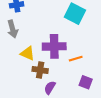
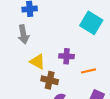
purple cross: (54, 46) -> (66, 56), size x0.6

